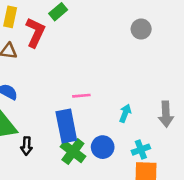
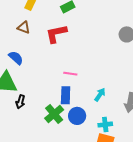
red L-shape: (35, 32) -> (56, 34), moved, turned -140
blue rectangle: (66, 126) -> (66, 95), moved, size x0.7

